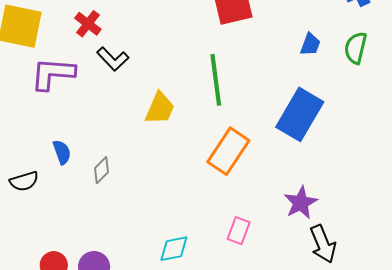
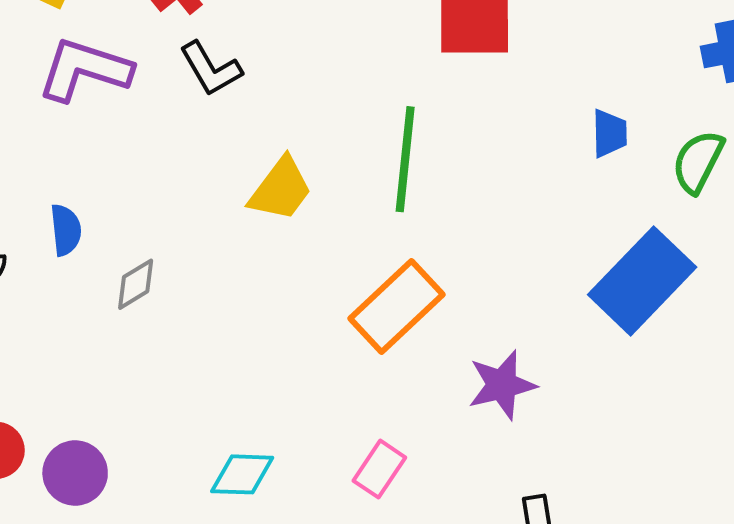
blue trapezoid: (310, 44) -> (609, 133), turned -35
blue rectangle: (300, 114) -> (642, 281), moved
purple star: (301, 203) -> (502, 385), moved

